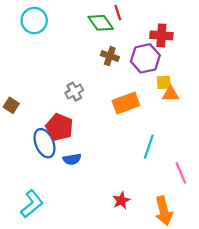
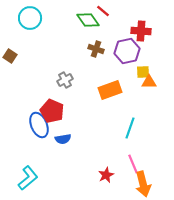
red line: (118, 12) -> (103, 11), turned -32
brown square: (11, 105) -> (10, 56), moved
pink line: (181, 173) -> (133, 164), moved

